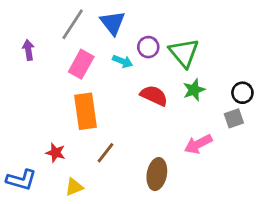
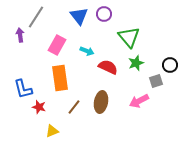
gray line: (73, 24) -> (36, 17), moved
purple circle: (148, 47) -> (104, 14), moved
cyan arrow: (123, 61) -> (87, 51), moved
gray square: (234, 118) -> (156, 81), moved
brown ellipse: (157, 174) -> (101, 102), moved
blue L-shape: (21, 180) -> (23, 89), moved, turned 60

